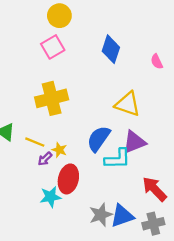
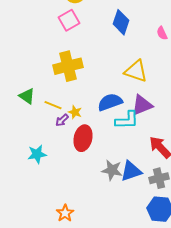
blue semicircle: (99, 139) -> (110, 102), turned 35
cyan star: (50, 197) -> (37, 154), moved
gray star: (101, 215) -> (112, 170), turned 30

